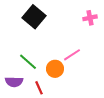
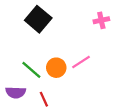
orange circle: (55, 69) -> (56, 68), moved

